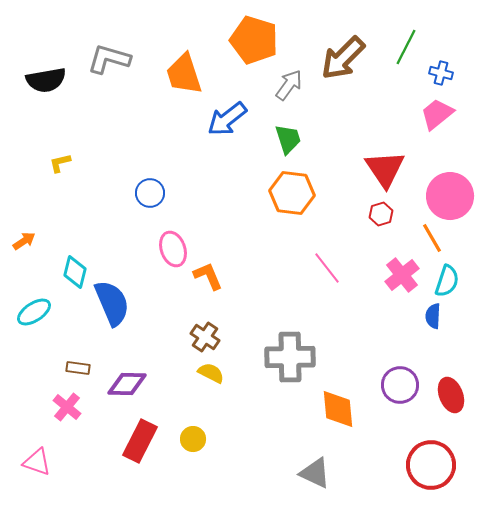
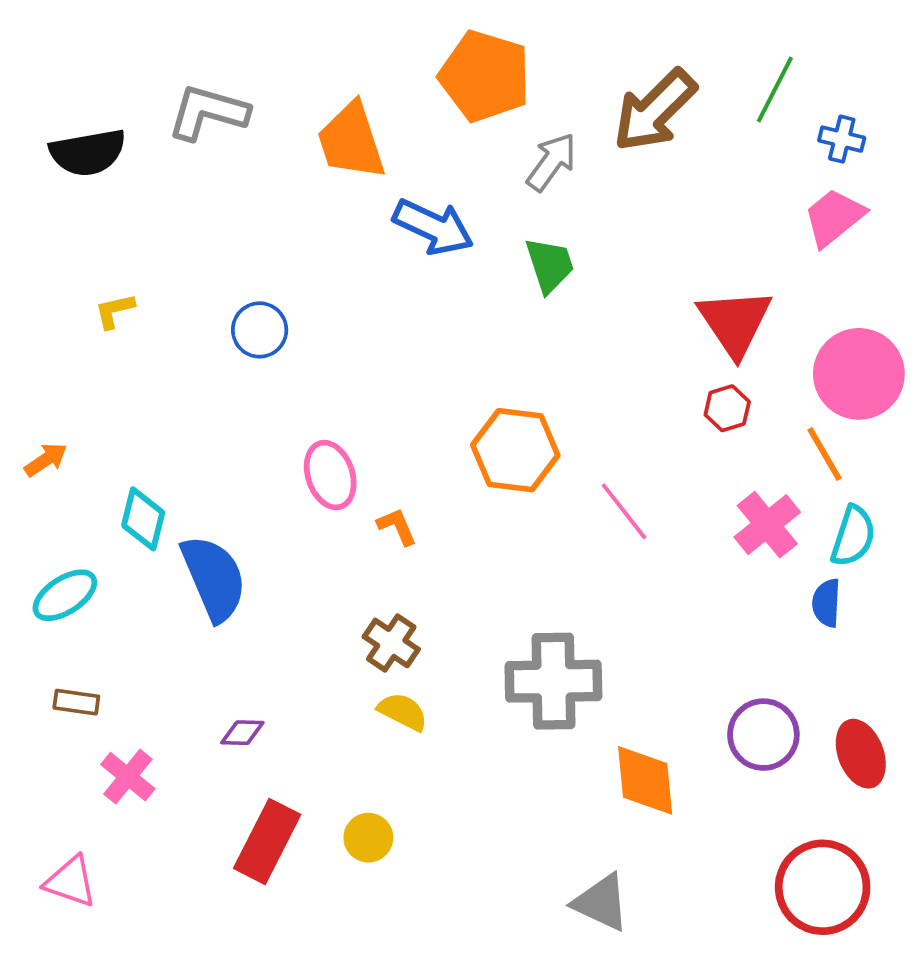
blue arrow: (227, 119) -> (433, 227), turned -117
blue circle: (150, 193) -> (260, 330), moved
orange hexagon: (292, 193) -> (515, 450), moved
orange L-shape: (208, 276) -> (397, 527), size x0.7
brown rectangle: (78, 368) -> (76, 702), moved
purple diamond: (127, 384) -> (242, 733), size x0.6

